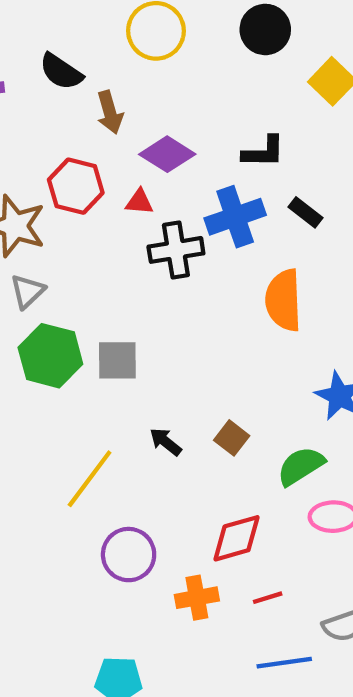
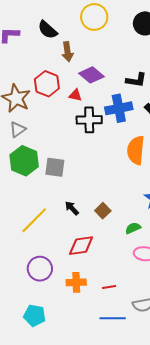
green semicircle: (301, 466) -> (133, 228), size x0.7
red diamond: (236, 538) -> (81, 246), moved
purple circle: (129, 555) -> (40, 269), moved

